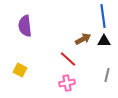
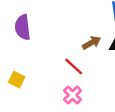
pink cross: (67, 83) -> (73, 95), turned -35

